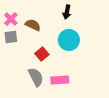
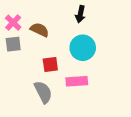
red square: (42, 54) -> (50, 64), turned 32
pink rectangle: (60, 80) -> (77, 81), moved

